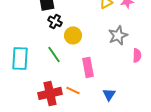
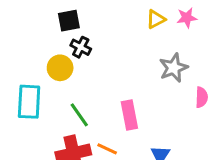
yellow circle: (73, 35) -> (60, 68), moved
green line: (54, 54) -> (79, 115), moved

